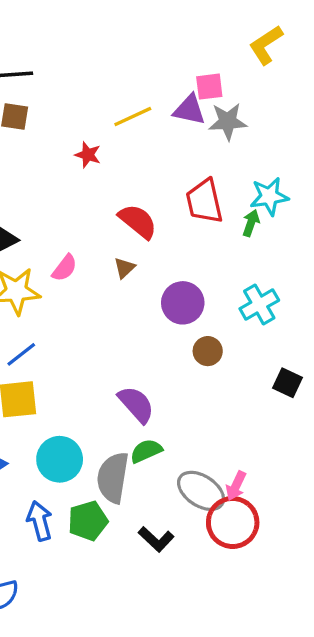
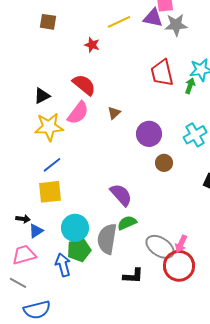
red semicircle: (138, 221) -> (84, 85), moved
pink semicircle: (65, 268) -> (78, 113), size x1.4
green pentagon: (88, 521) -> (79, 250), moved
black L-shape: (156, 539) -> (133, 276), turned -40

